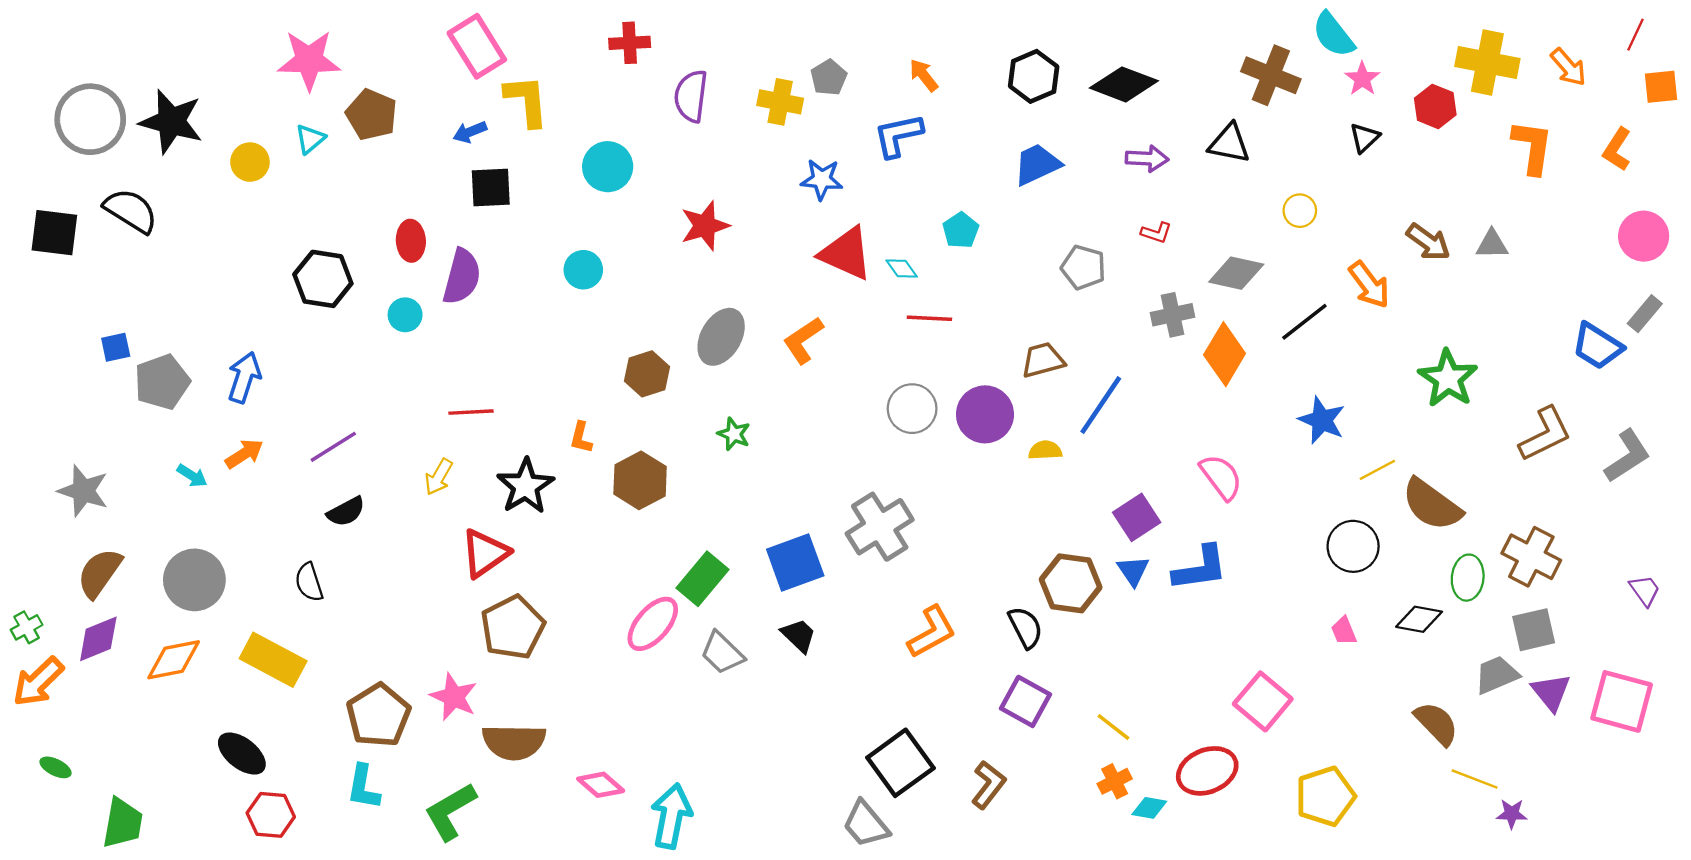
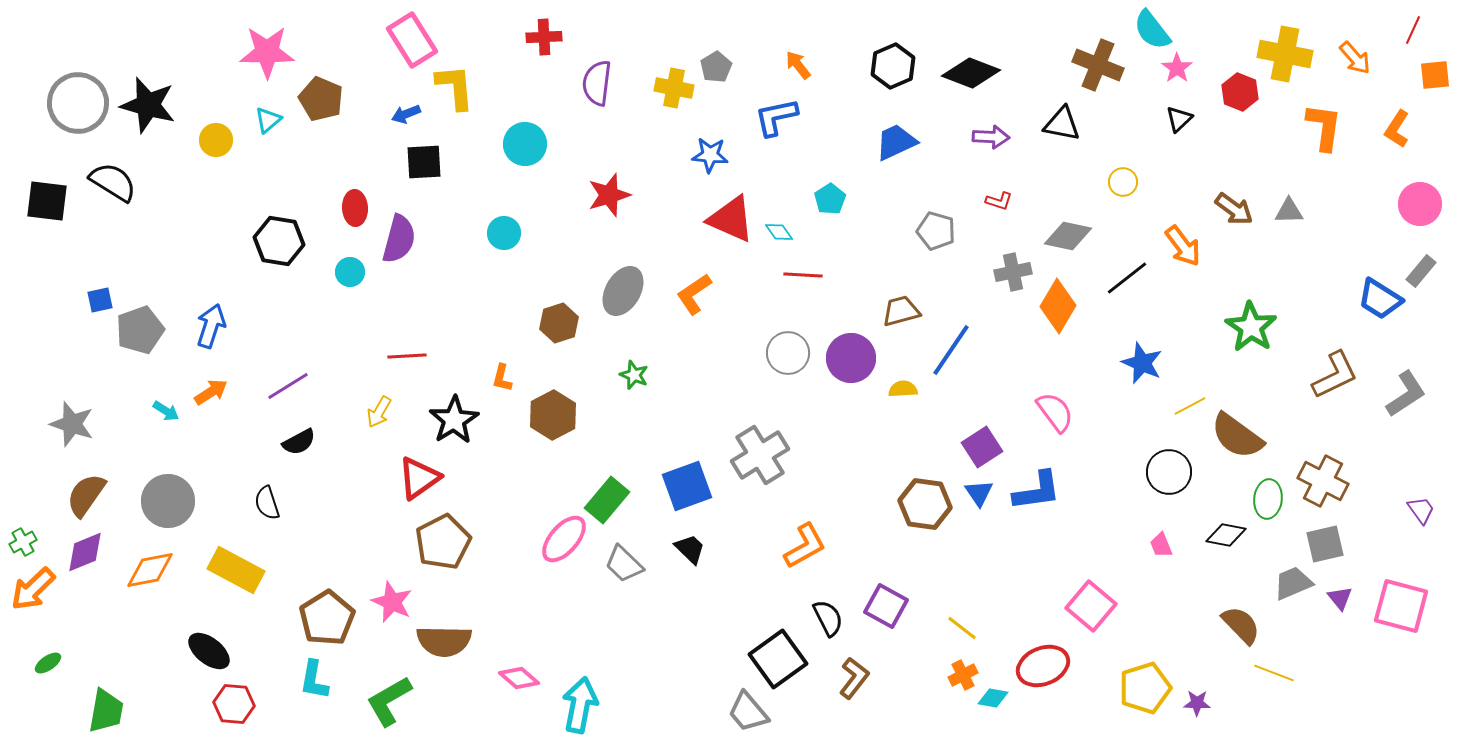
black semicircle: (1025, 627) -> (828, 618), moved
purple triangle: (1551, 692) -> (1340, 598), size x0.7
green ellipse: (56, 767) -> (48, 663), turned -60
purple star: (1512, 814) -> (1197, 703), moved

